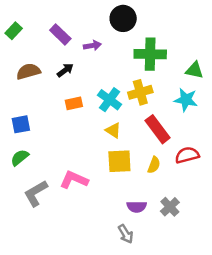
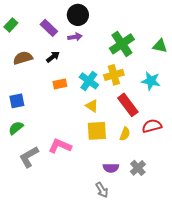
black circle: (123, 18) -> (78, 15), moved
green cross: (150, 54) -> (122, 44), turned -35
green triangle: (194, 70) -> (160, 46), moved

